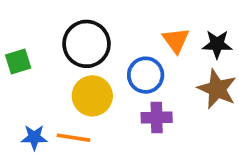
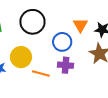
yellow circle: (92, 96) -> (21, 57), moved
orange line: (73, 138) -> (41, 73), moved

